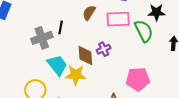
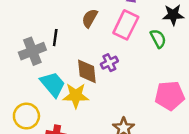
pink rectangle: (118, 19) -> (126, 25), turned -60
green semicircle: (144, 31) -> (158, 39), size x0.7
pink pentagon: (138, 79) -> (170, 96), moved

